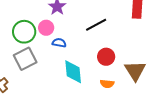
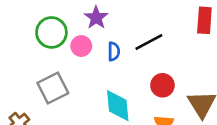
green circle: (24, 32) -> (51, 32), moved
blue semicircle: (59, 43) -> (114, 51), moved, turned 80

